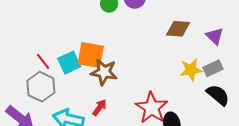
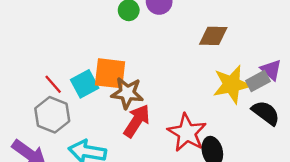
purple triangle: (215, 36) -> (271, 70), moved
yellow star: (191, 70) -> (232, 84), size x1.4
red arrow: (100, 108) -> (137, 121), moved, size x1.6

